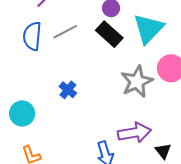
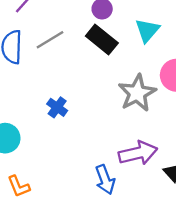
cyan triangle: (148, 29) -> (147, 30), size x0.7

